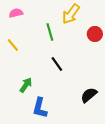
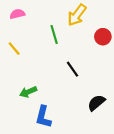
black line: (57, 64) -> (73, 69), moved
green arrow: (26, 85) -> (28, 92), turned -147

